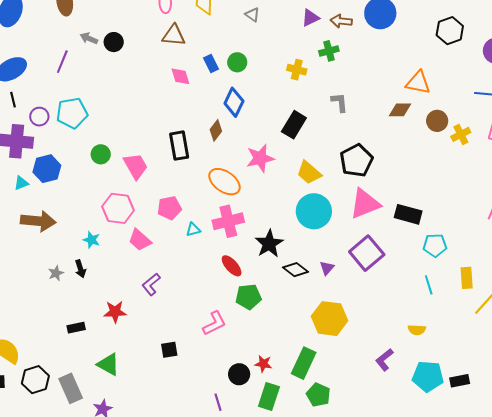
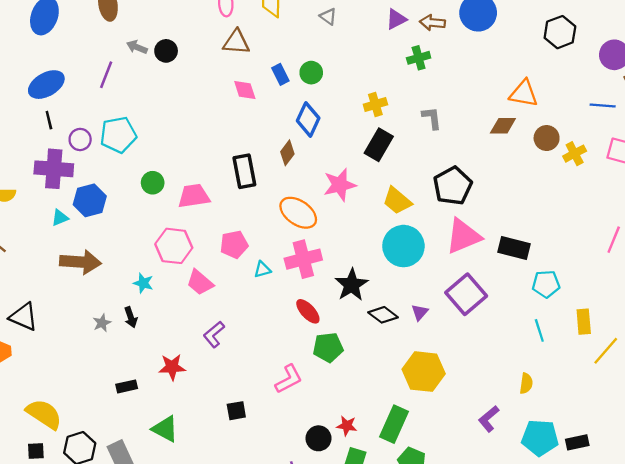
yellow cross: (297, 70) -> (375, 104), moved, turned -30
pink trapezoid: (136, 166) -> (194, 196), turned -68
yellow semicircle: (417, 330) -> (526, 383), turned -84

